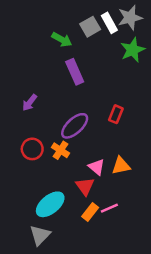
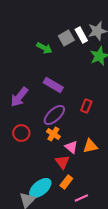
purple rectangle: (75, 72) -> (53, 85), moved, turned -36
purple arrow: (30, 103) -> (19, 97), size x1.5
orange cross: (60, 150) -> (53, 134), moved
cyan ellipse: (50, 204) -> (40, 188), moved
pink line: (109, 208) -> (81, 198), moved

